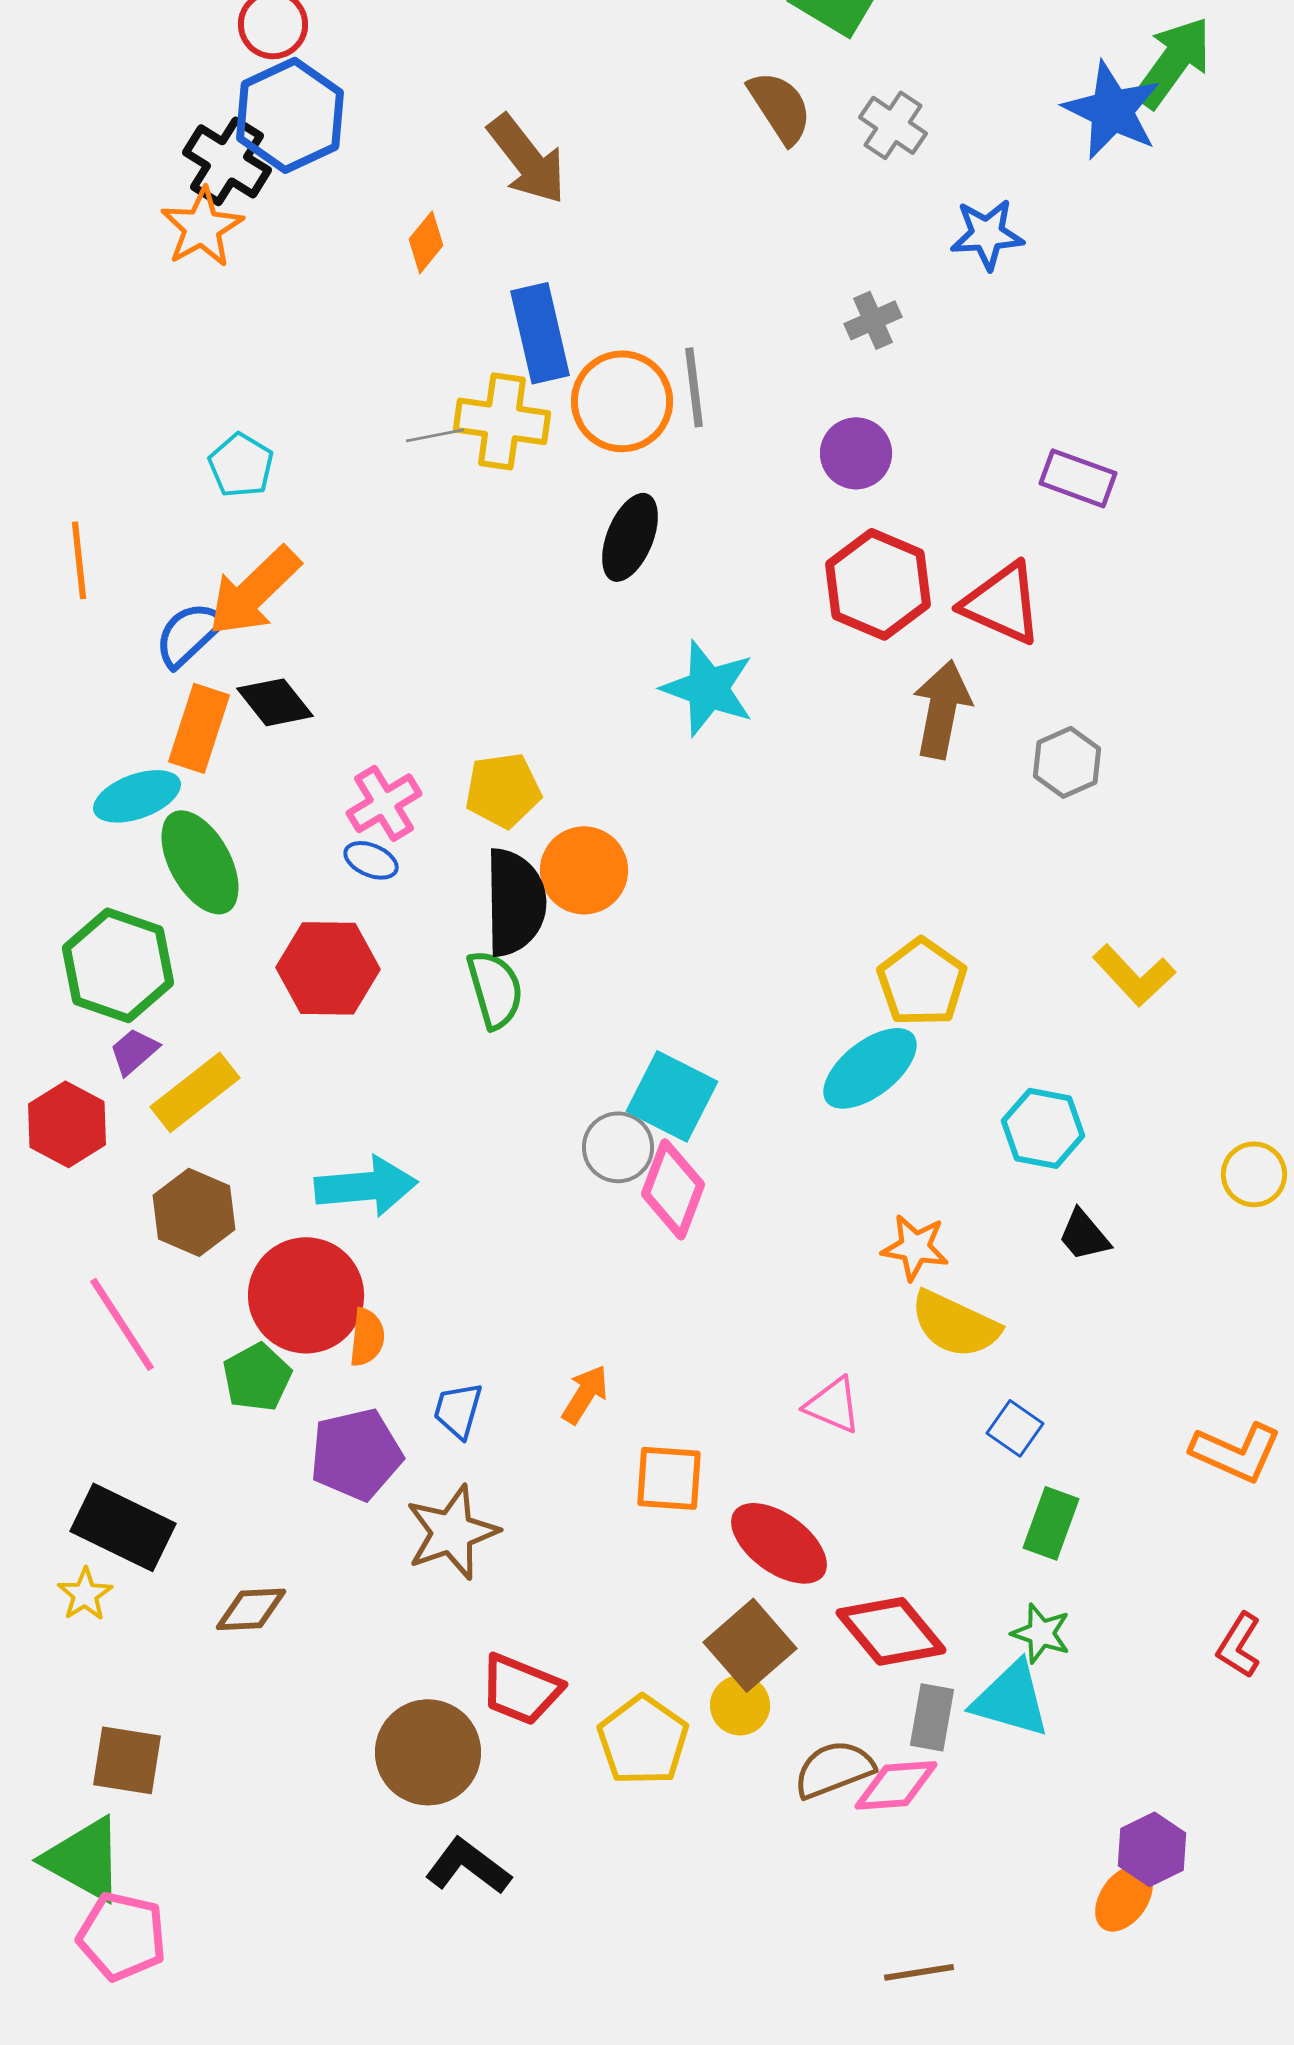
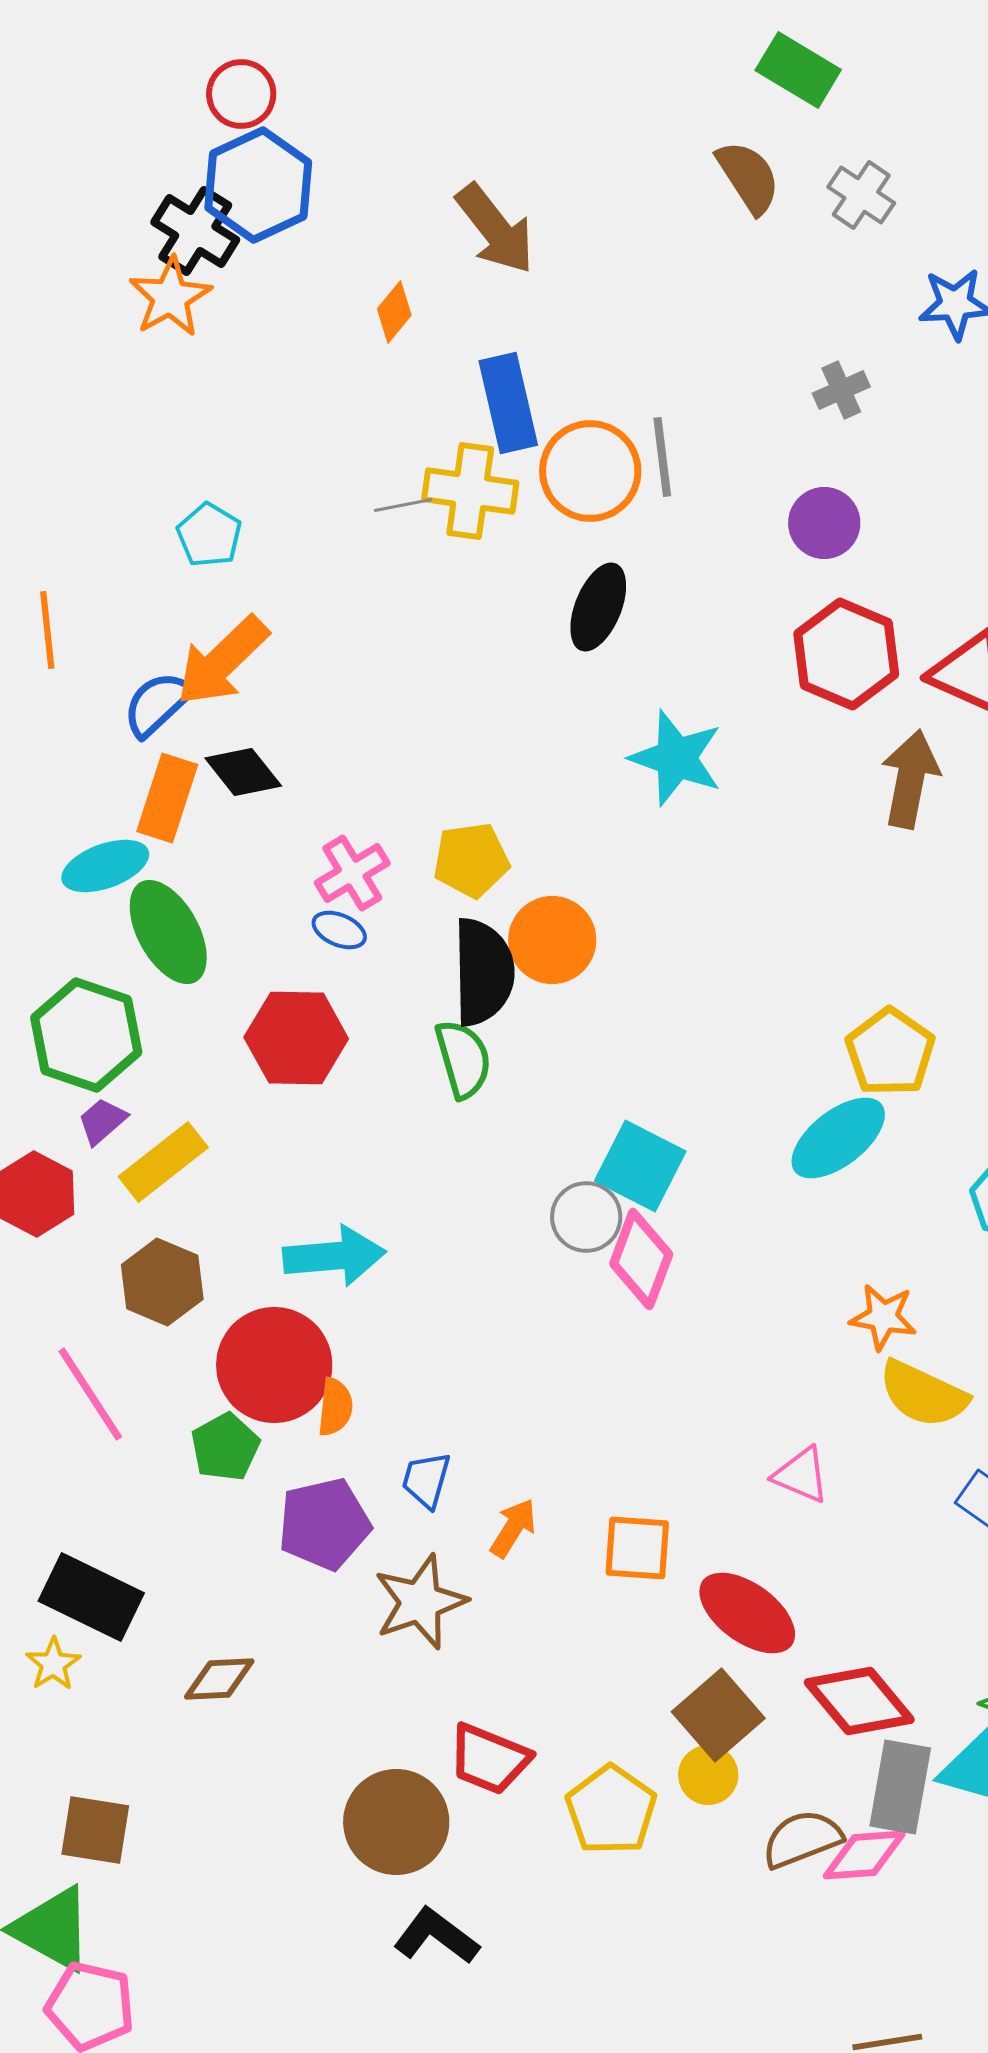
orange arrow: (585, 1394) -> (513, 1528), moved
gray rectangle: (932, 1717) -> (900, 1787), size x1.4

